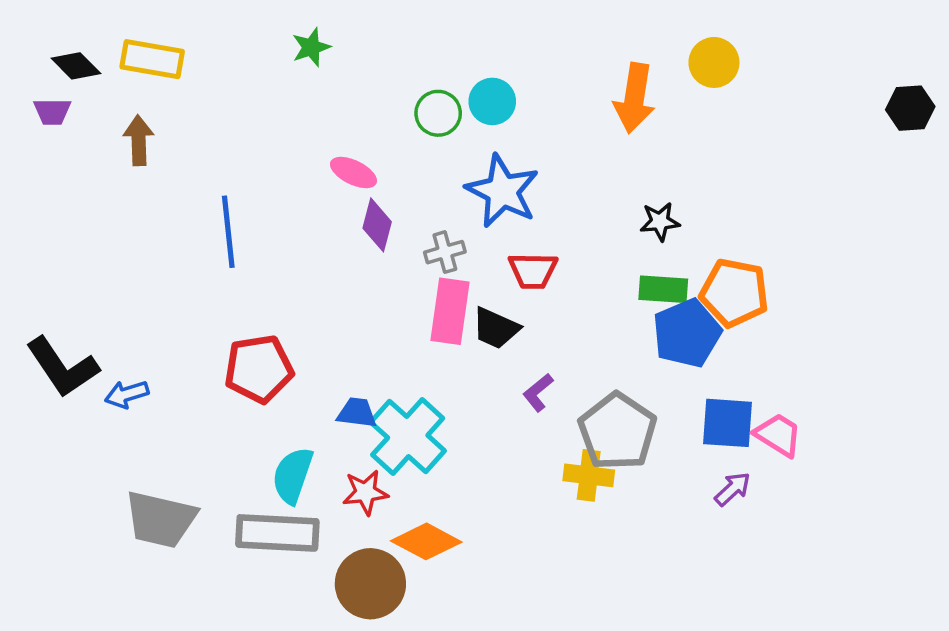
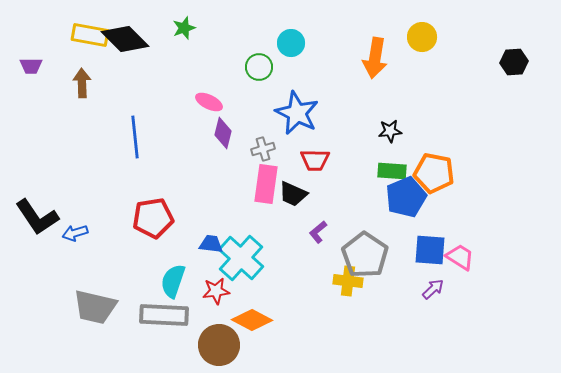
black diamond: (76, 66) -> (125, 39), moved, size x1.6
cyan circle: (492, 101) -> (291, 43), moved
black hexagon: (910, 108) -> (514, 62), moved

